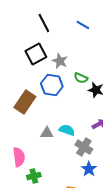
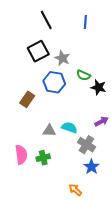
blue line: (83, 25) -> (85, 22), turned 64
brown rectangle: (25, 102) -> (27, 99), size x0.7
green cross: (34, 176) -> (43, 158), moved

